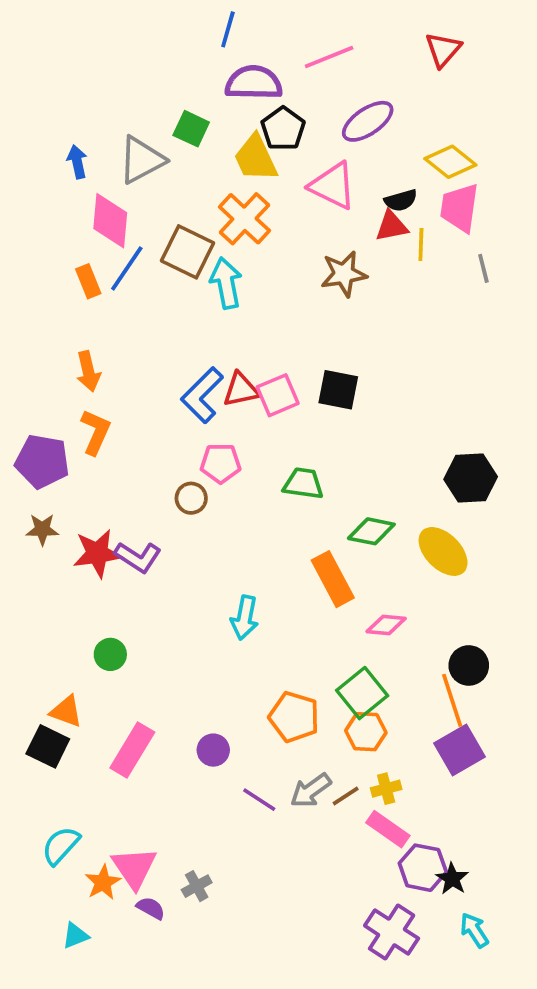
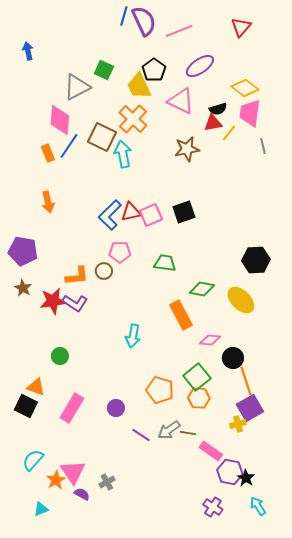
purple semicircle: (254, 83) -> (144, 21), moved, turned 64
blue arrow: (77, 162) -> (28, 51), moved
yellow line: (421, 244) -> (229, 133), turned 36
black square: (338, 390) -> (184, 212), turned -30
orange L-shape: (96, 432) -> (77, 276), moved, turned 60
brown star: (42, 529) -> (23, 288), turned 30
black circle: (469, 665) -> (233, 358), moved
yellow cross: (386, 789) -> (238, 424), moved
brown line: (346, 796) -> (188, 433), turned 42
purple cross: (392, 932) -> (213, 507), size x0.7

